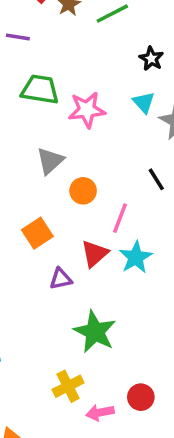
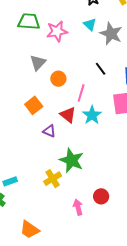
red triangle: (95, 254) -> (68, 115), turned -36
purple triangle: (61, 279) -> (49, 131), turned 40
yellow cross: (68, 386) -> (53, 179), moved
pink arrow: (100, 413) -> (78, 207), turned 91

